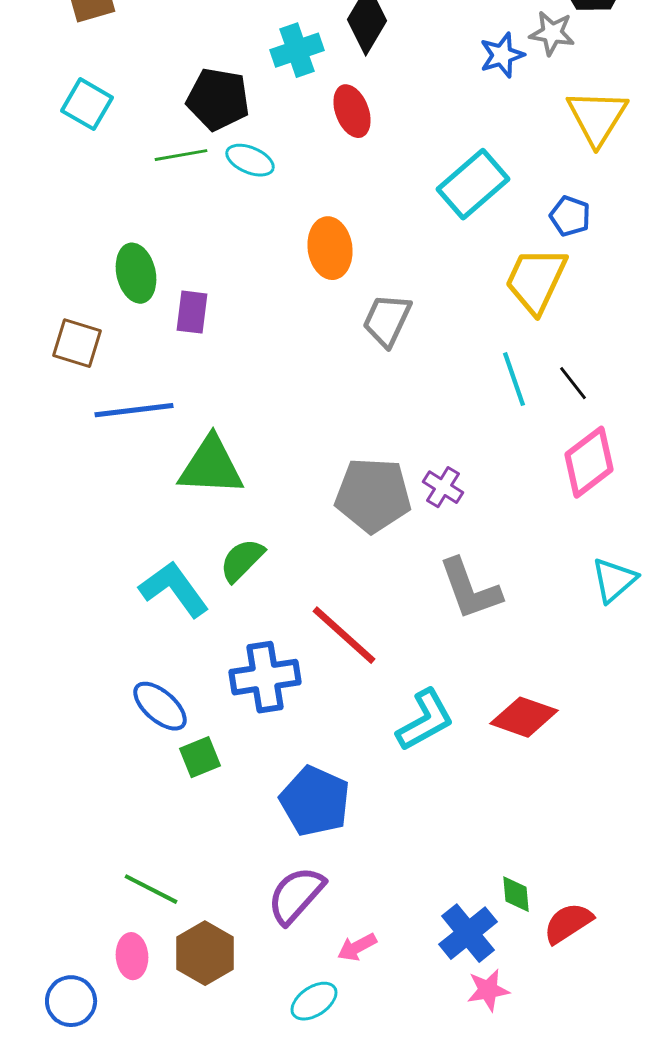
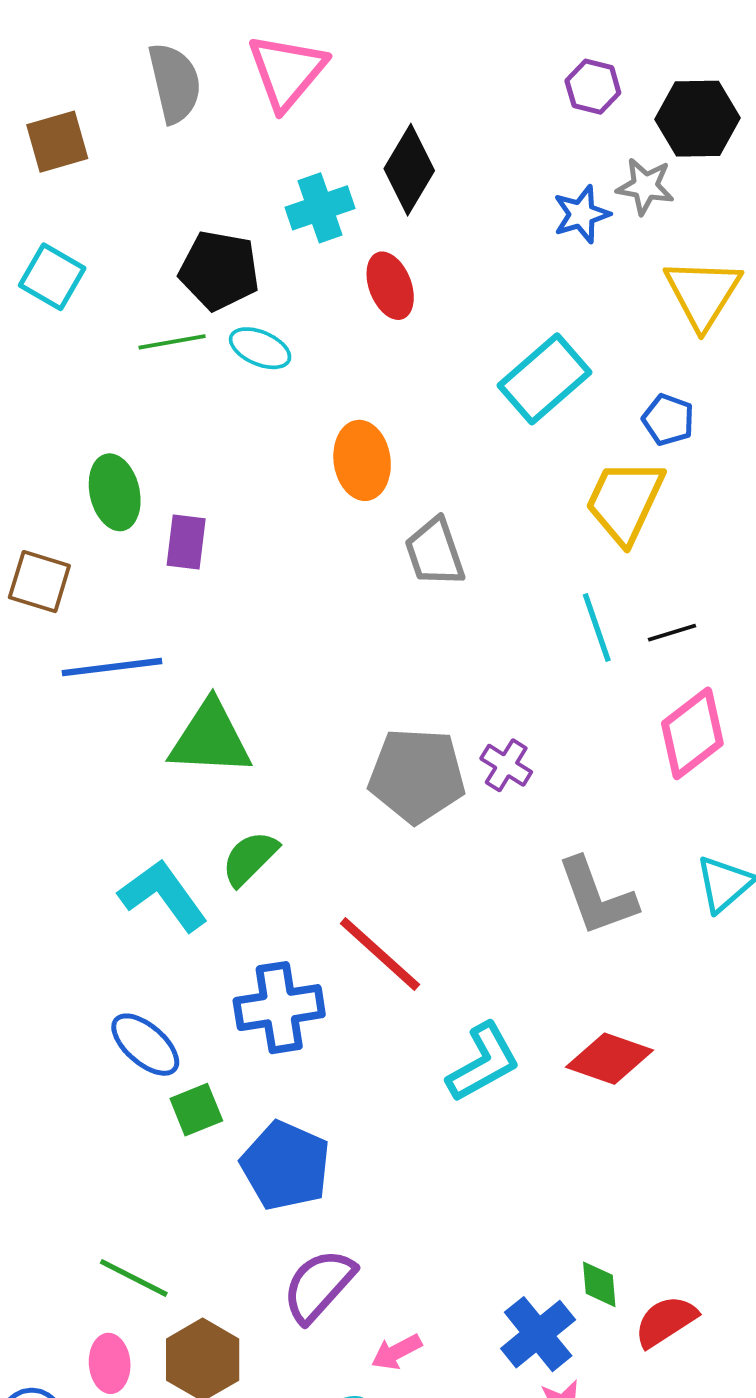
gray trapezoid: (387, 320) -> (435, 552), turned -44
black line: (573, 383) -> (672, 633), turned -69
gray L-shape: (470, 589) -> (597, 897), moved
blue pentagon: (315, 801) -> (286, 1166), moved

